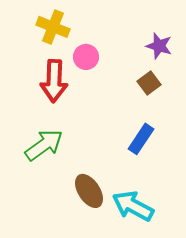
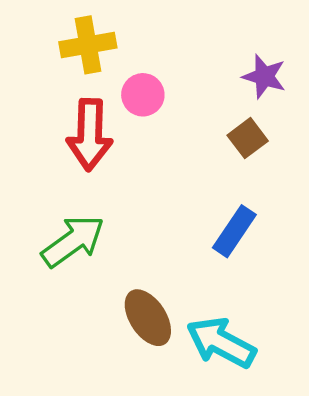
yellow cross: (53, 27) -> (88, 45), turned -32

